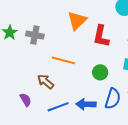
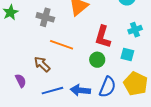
gray cross: (35, 35) -> (45, 17), moved
red L-shape: (101, 36) -> (103, 37), moved

